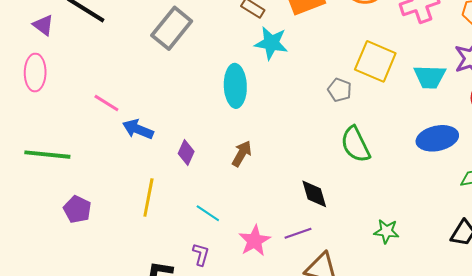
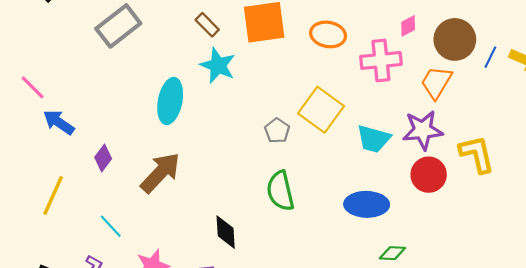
brown arrow: (242, 154) -> (160, 173), size x1.6

